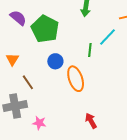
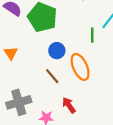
brown line: (28, 82) -> (52, 76), moved
red arrow: (91, 121) -> (69, 105), moved

